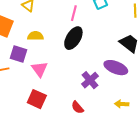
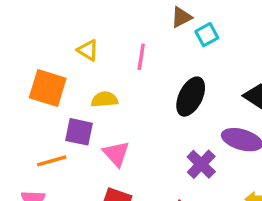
pink line: (74, 13) -> (141, 57), moved
black ellipse: (73, 38) -> (191, 97), moved

